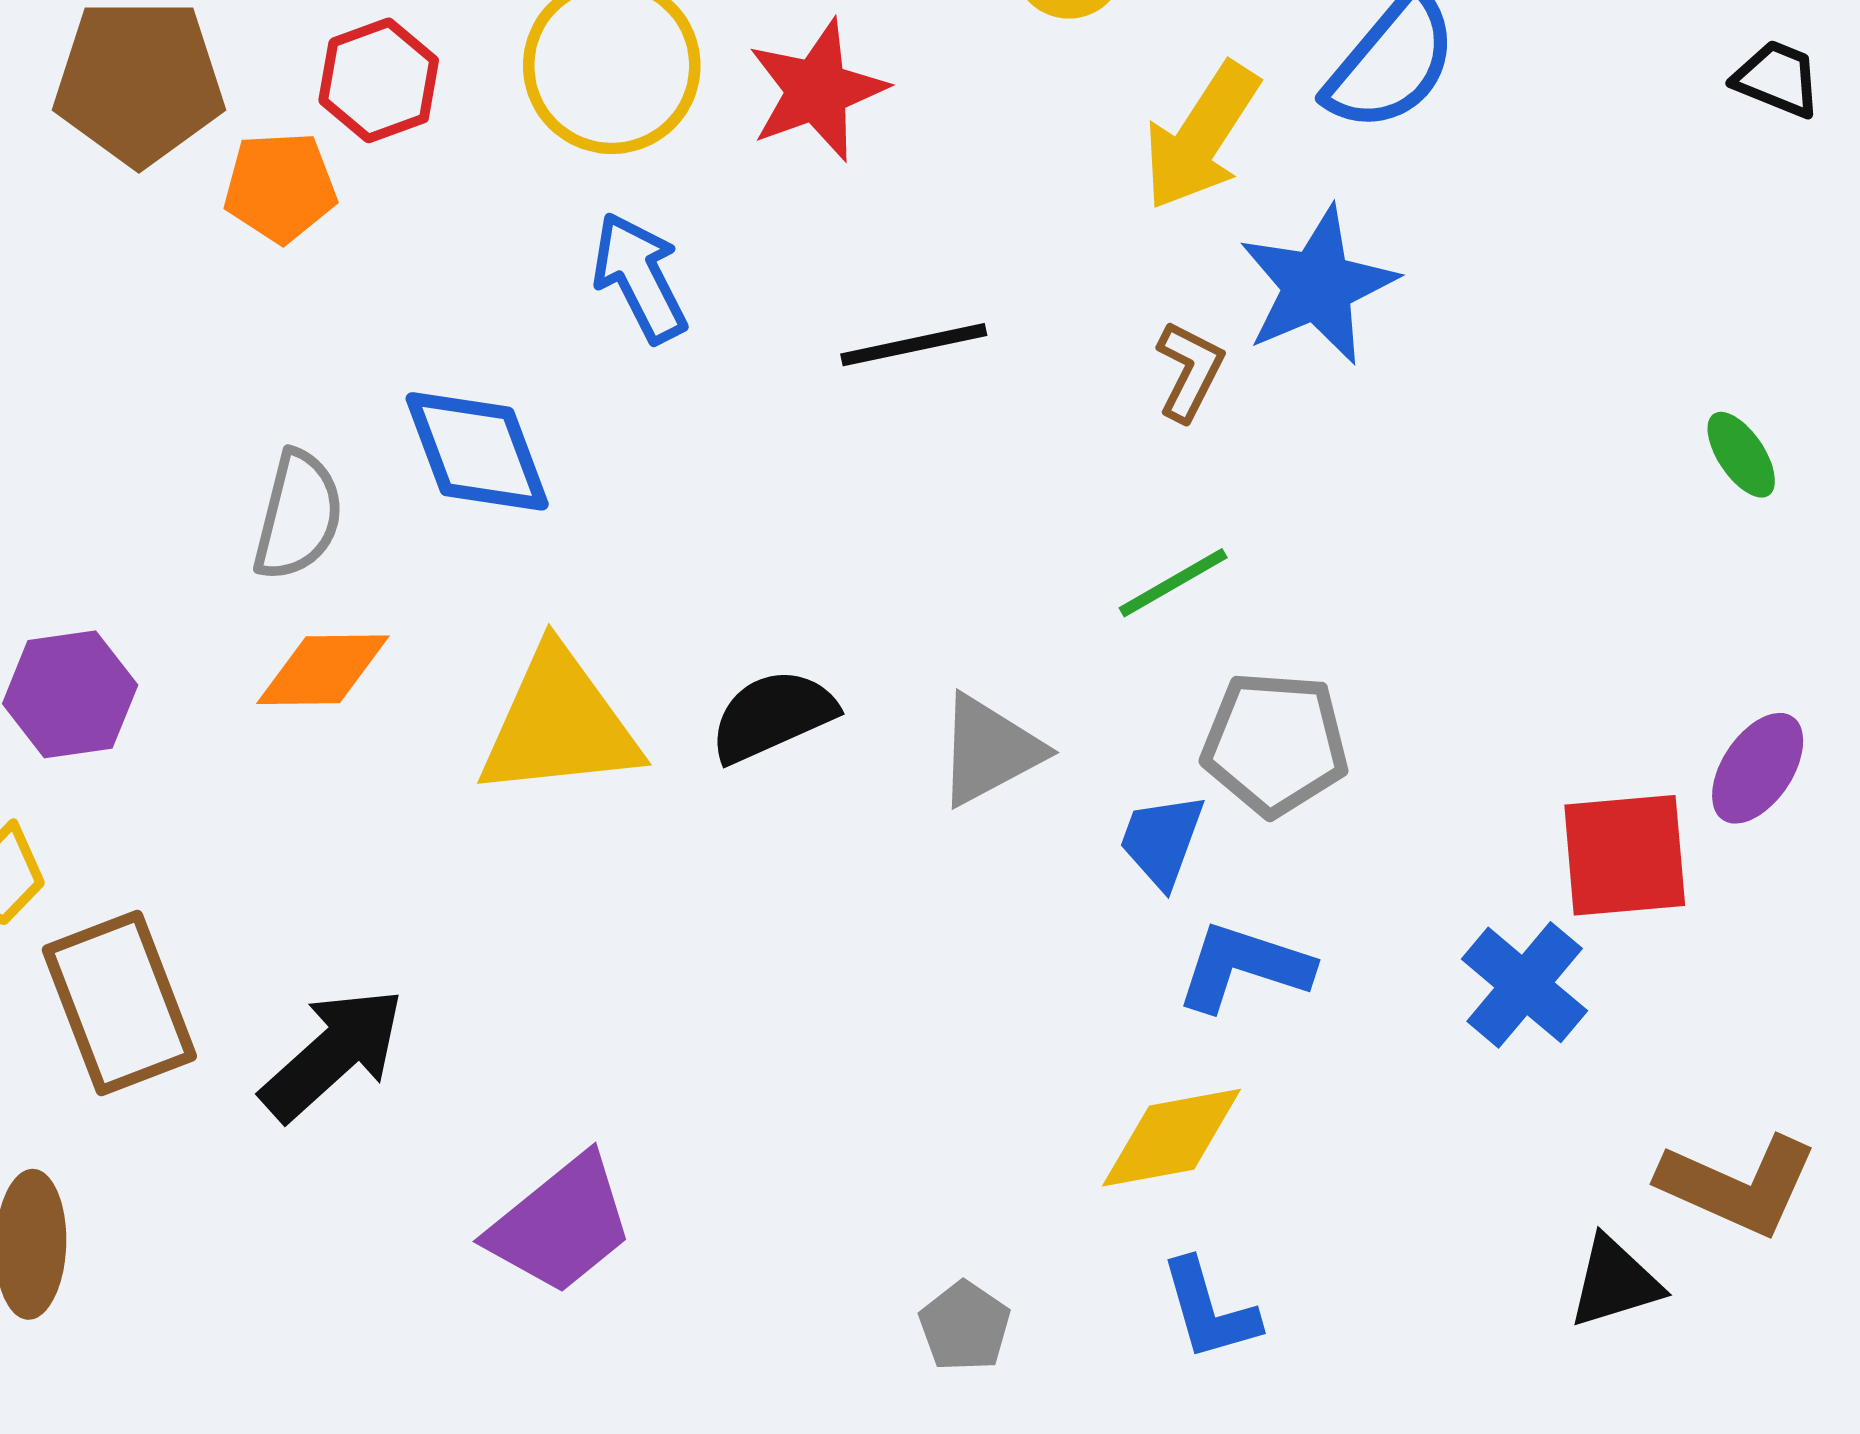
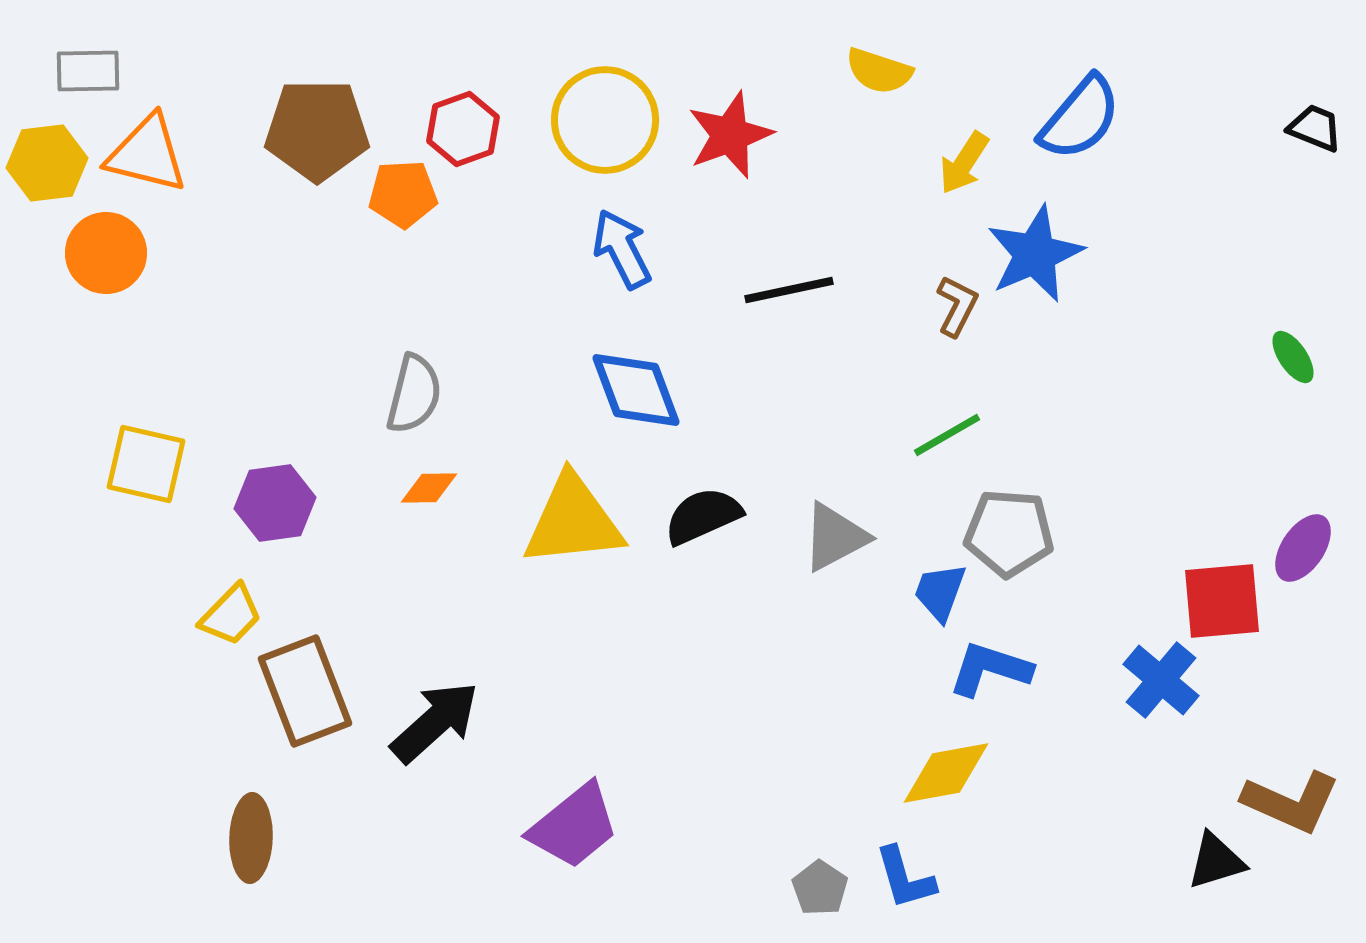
yellow arrow: (1201, 136) -> (964, 163), size x0.7
blue diamond: (477, 451) -> (636, 390), moved
orange diamond: (323, 670) -> (429, 488), size x0.7
blue L-shape: (1209, 1310) -> (905, 878), moved

